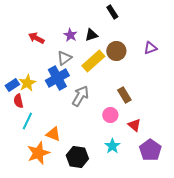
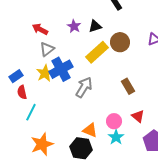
gray triangle: (64, 58) -> (47, 49), moved
yellow star: (27, 83) -> (45, 73), moved
pink circle: (110, 115) -> (114, 121), moved
orange triangle: (53, 134) -> (90, 130), moved

